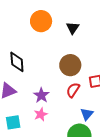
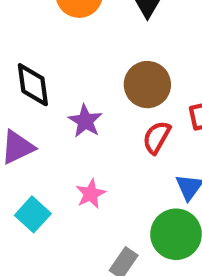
purple star: (41, 95) -> (85, 121), moved
cyan square: (13, 122) -> (33, 214), turned -35

